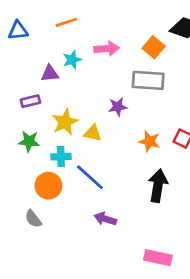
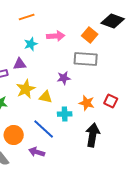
purple triangle: (50, 74) -> (20, 64), moved
cyan cross: (61, 157) -> (65, 114), moved
purple arrow: (105, 219) -> (37, 152), moved

